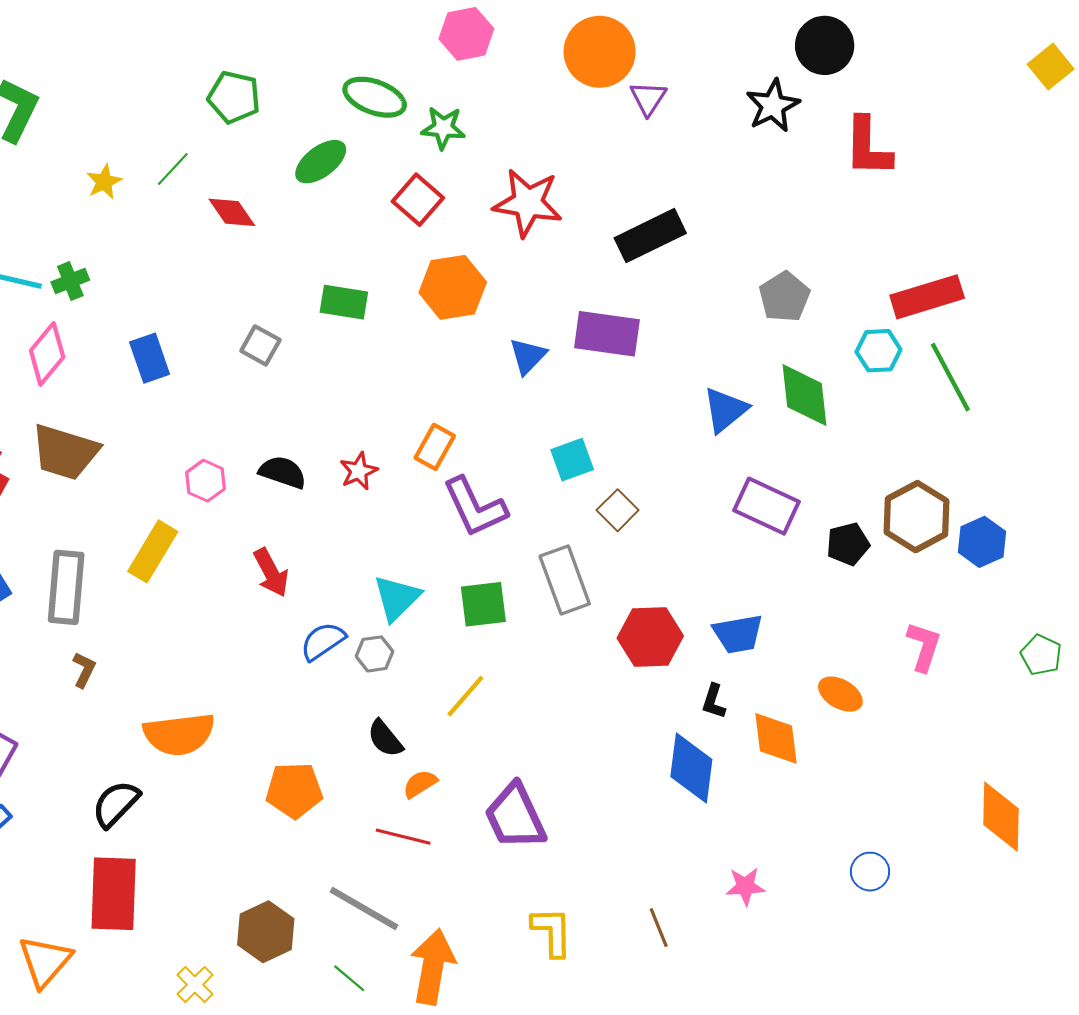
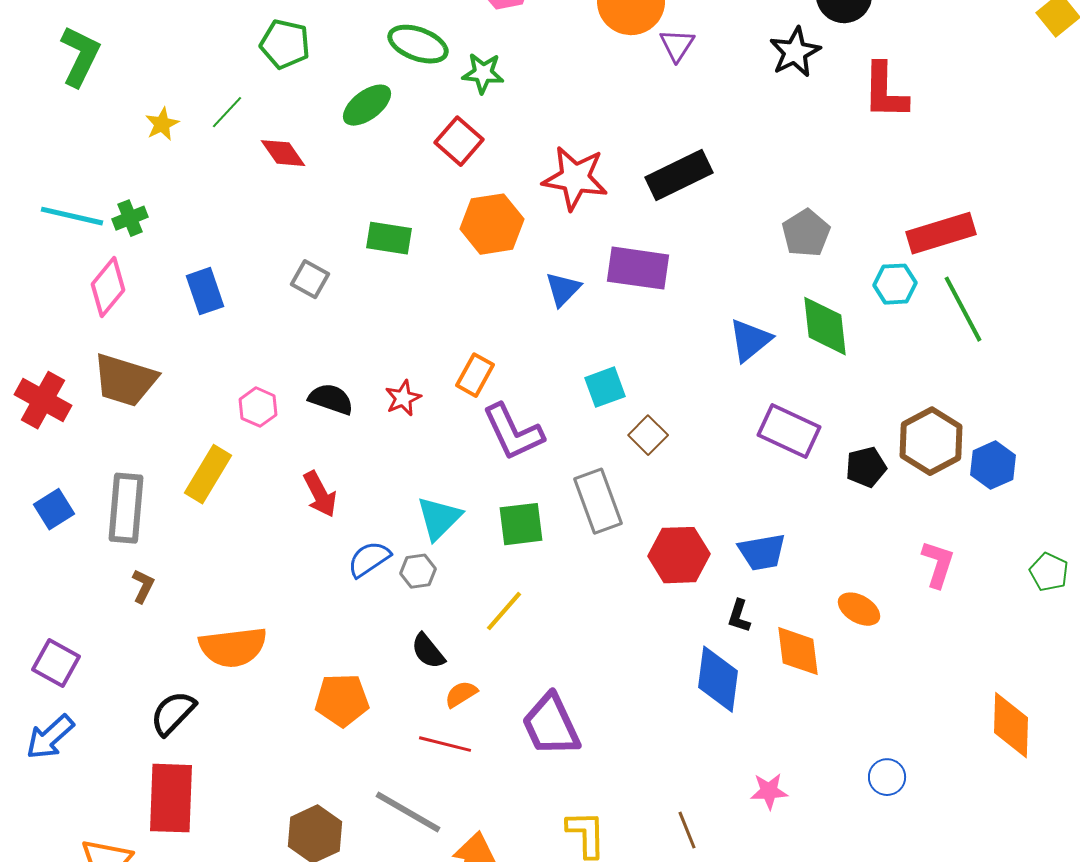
red star: (528, 203) -> (575, 178), moved

